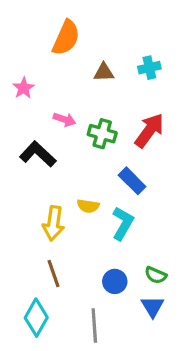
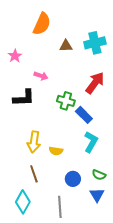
cyan cross: (149, 68) -> (95, 43), size x1.5
green cross: (102, 134) -> (66, 101), moved
black L-shape: (38, 154) -> (24, 98), turned 135
yellow semicircle: (88, 206) -> (56, 151), moved
cyan L-shape: (123, 223) -> (91, 142), moved

